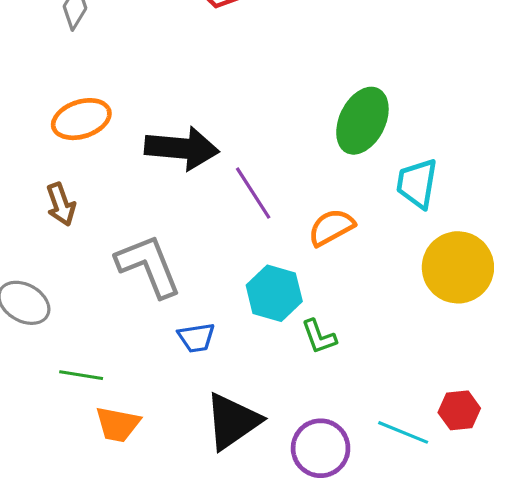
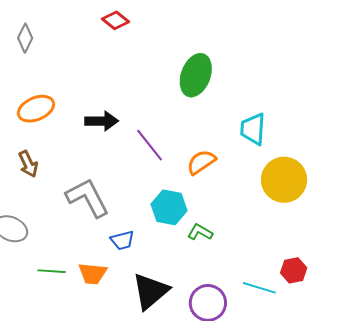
green ellipse: (362, 121) -> (196, 75), moved
black arrow: (182, 148) -> (102, 121), size x0.7
green L-shape: (319, 337) -> (200, 232), turned 145
orange trapezoid: (118, 424) -> (93, 274), moved

